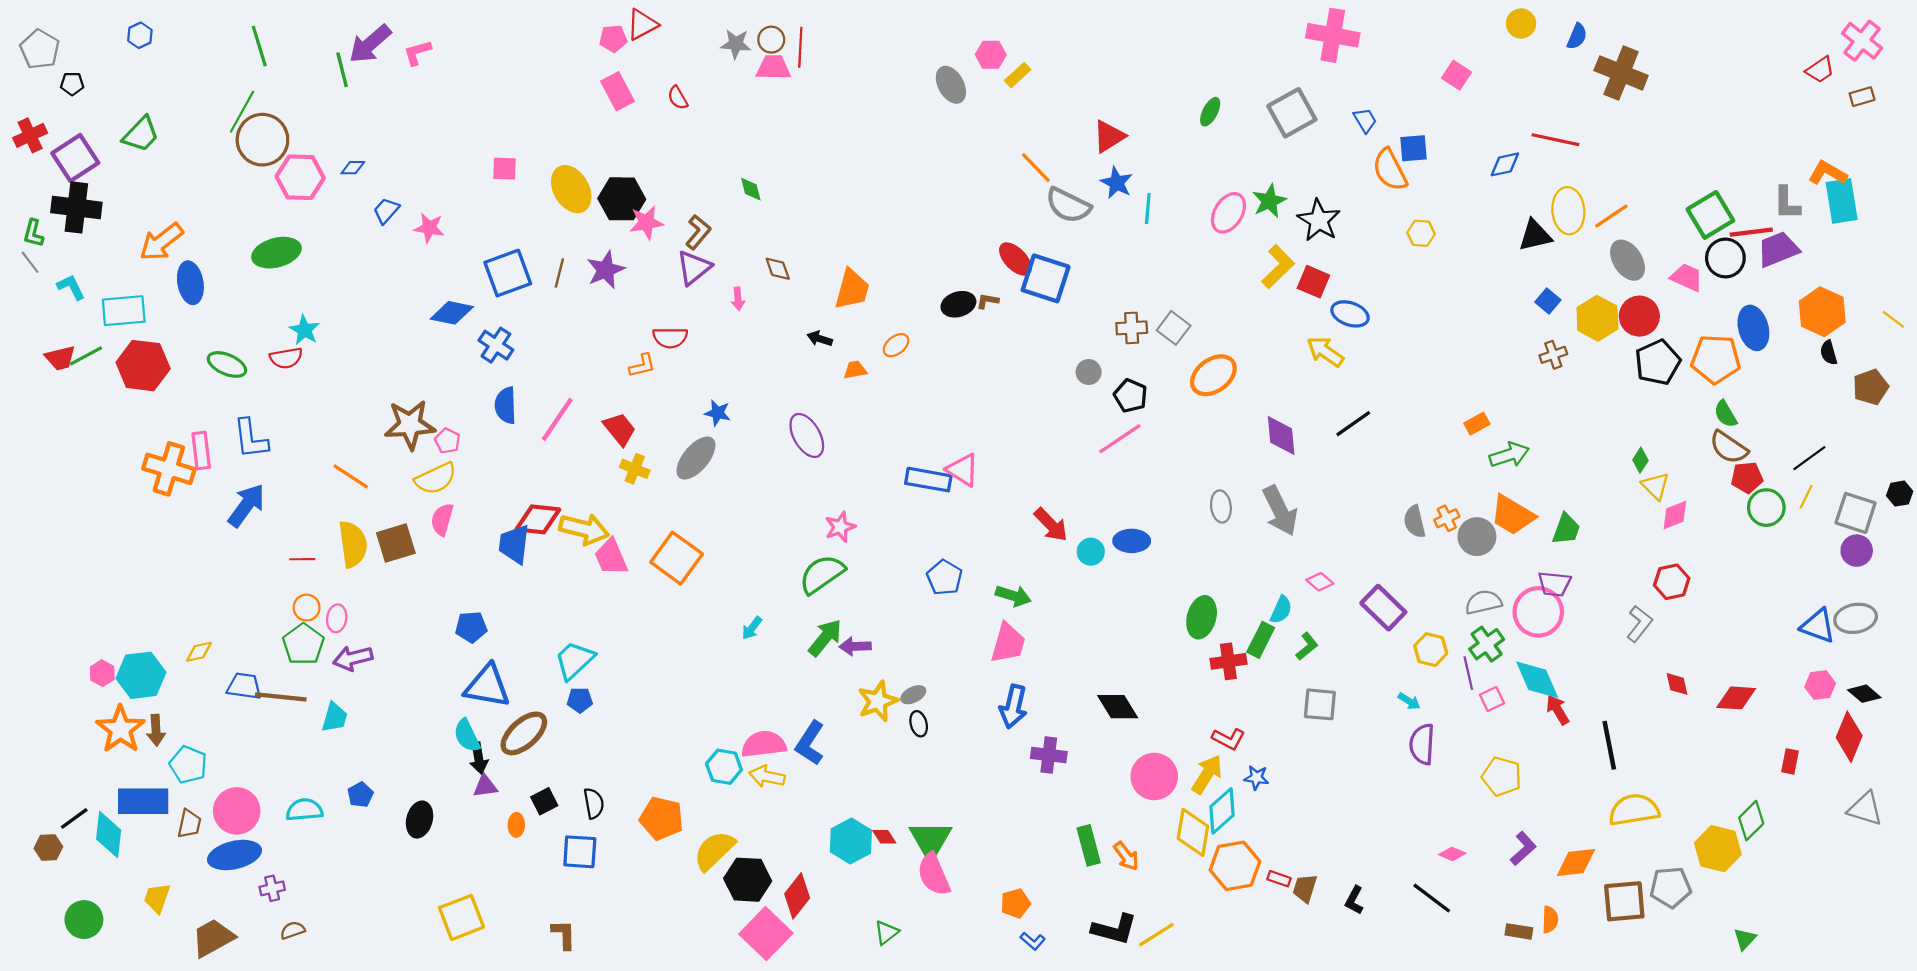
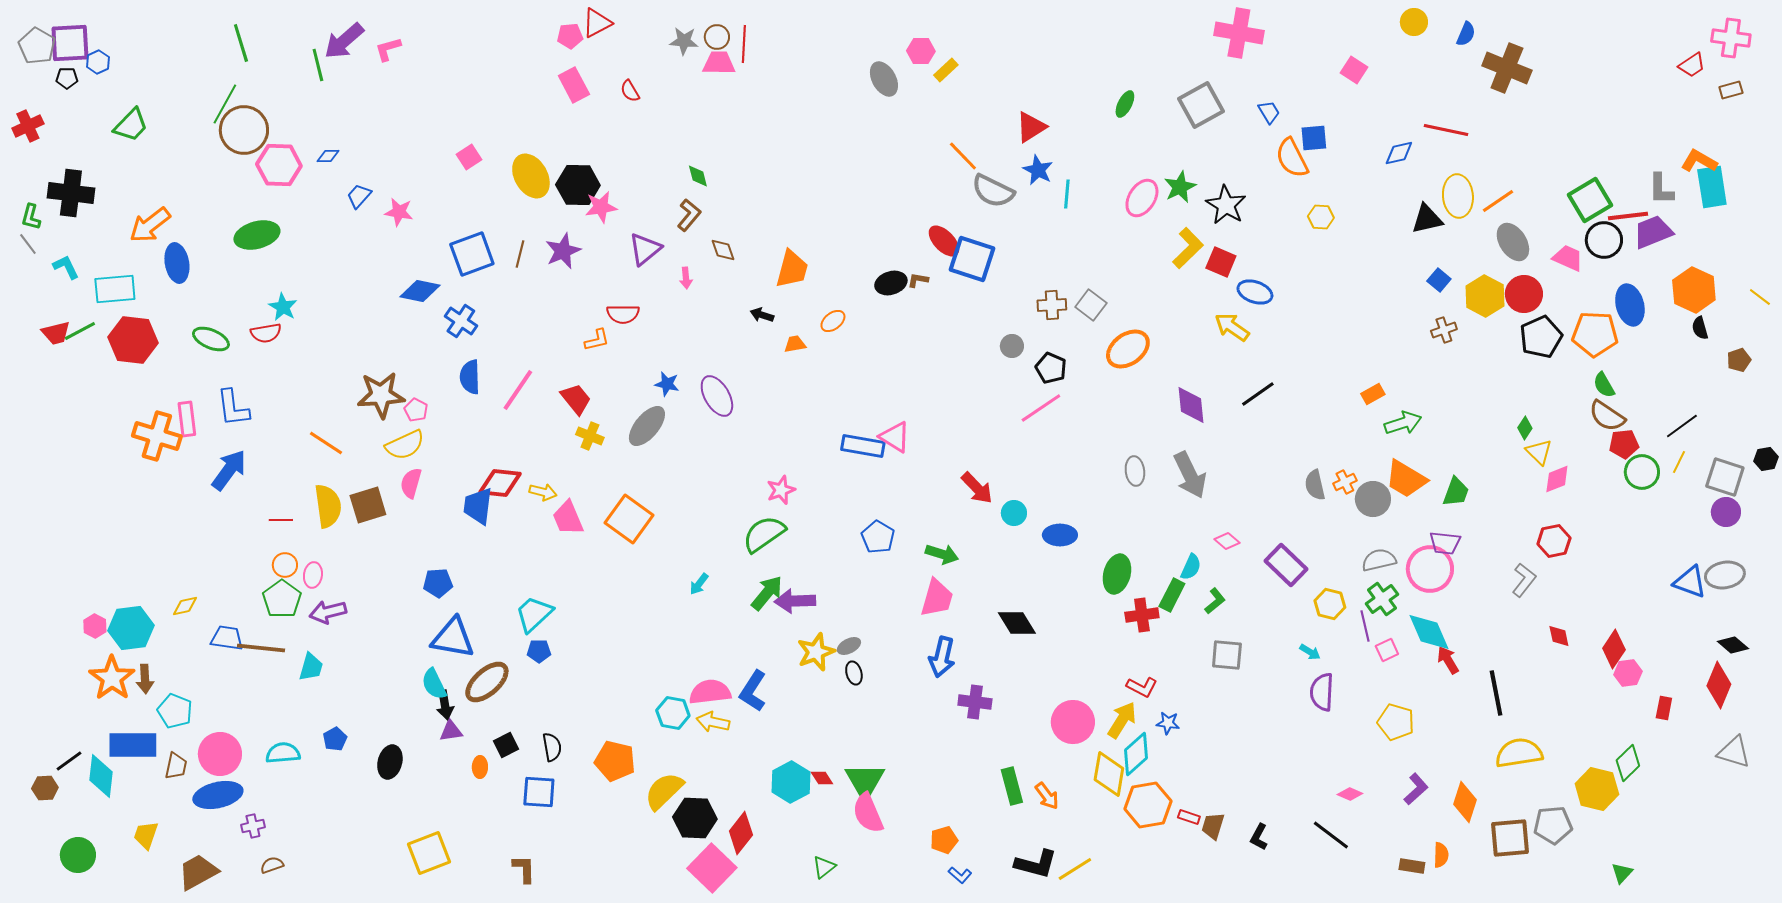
blue hexagon: (140, 35) -> (98, 62), moved
pink cross: (1862, 41) -> (1731, 38), turned -30
purple square: (75, 158) -> (70, 43), moved, turned 30
pink square: (505, 169) -> (469, 157), turned -35
brown L-shape: (698, 232) -> (689, 215), moved
brown pentagon: (1871, 387) -> (1739, 360), size x0.7
purple ellipse: (807, 435) -> (717, 396), moved
yellow arrow: (584, 529) -> (543, 492), size x0.6
blue ellipse: (1132, 541) -> (1060, 535), moved
purple arrow: (855, 646) -> (795, 601), size x1.4
pink hexagon: (1820, 685) -> (1628, 673), moved
red diamond: (1736, 698) -> (1614, 649), turned -60
black diamond: (1118, 707) -> (1017, 623), moved
orange diamond: (1576, 863) -> (1465, 802), turned -66

